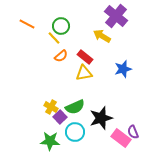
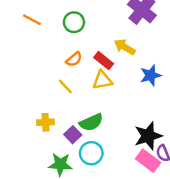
yellow arrow: (102, 36) -> (125, 47), moved
yellow line: (54, 38) -> (65, 86), moved
yellow cross: (51, 107) -> (46, 122), moved, turned -32
black star: (101, 118) -> (148, 136), moved

